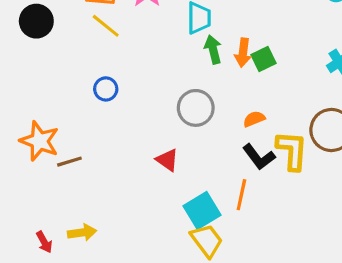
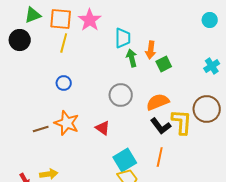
yellow line: (106, 26) -> (64, 43), turned 66
orange arrow: (243, 53) -> (151, 50), moved
orange semicircle: (254, 119) -> (158, 102), size x1.6
orange star: (39, 141) -> (67, 123), moved
orange line: (241, 195) -> (160, 157), moved

